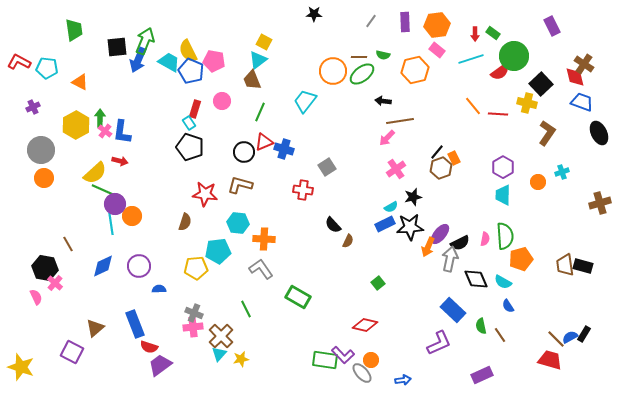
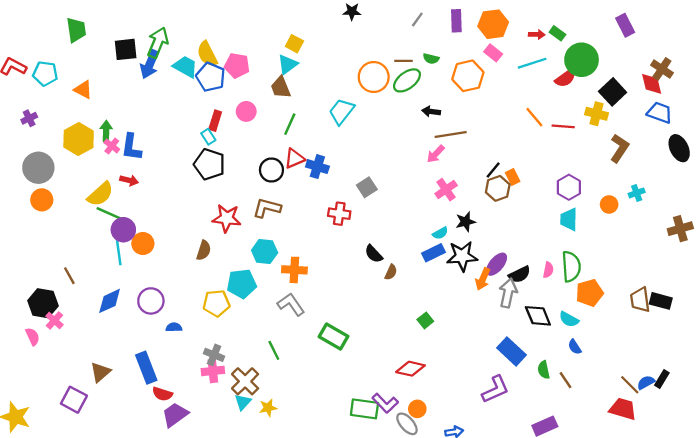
red arrow: (475, 34) -> (537, 34), turned -88

